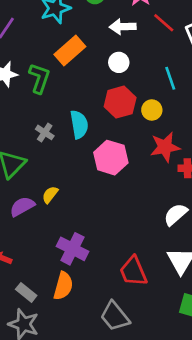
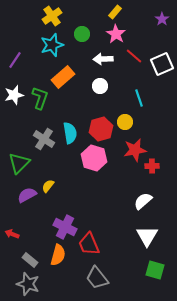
red hexagon: (120, 102) -> (101, 129), moved
gray cross: (45, 132) -> (44, 139), size x1.5
red trapezoid: (133, 271) -> (89, 244), moved

